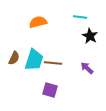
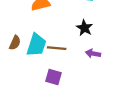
black star: (90, 36) -> (84, 28), moved
purple arrow: (87, 68) -> (93, 53), turned -32

